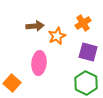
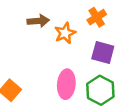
pink ellipse: (39, 63) -> (66, 84), moved

